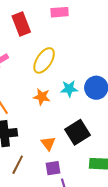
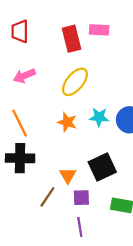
red rectangle: (21, 24) -> (72, 39), moved
brown line: (18, 165) -> (47, 197), moved
purple square: (53, 168) -> (81, 198), moved

